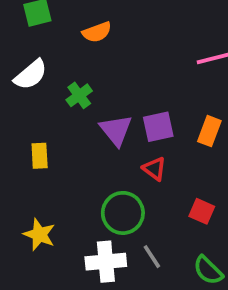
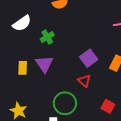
purple square: (158, 127) -> (89, 58), turned -30
purple triangle: (116, 130) -> (44, 64), moved

